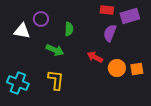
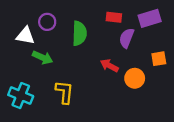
red rectangle: (107, 10) -> (114, 17), moved
green semicircle: (69, 29) -> (79, 33), size x1.5
green arrow: (55, 50) -> (43, 58), moved
orange square: (137, 69) -> (159, 59), moved

